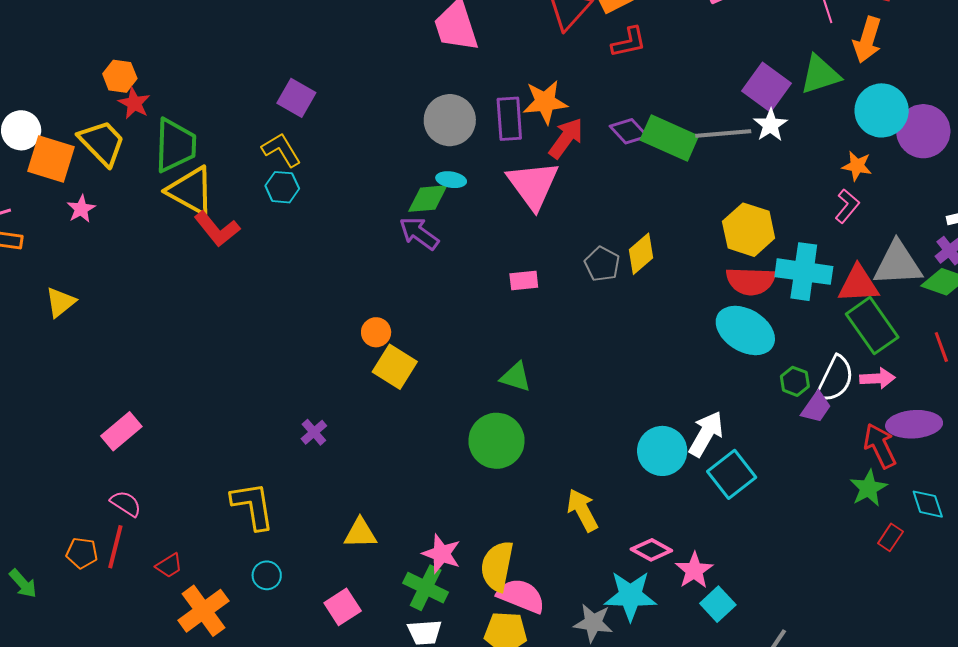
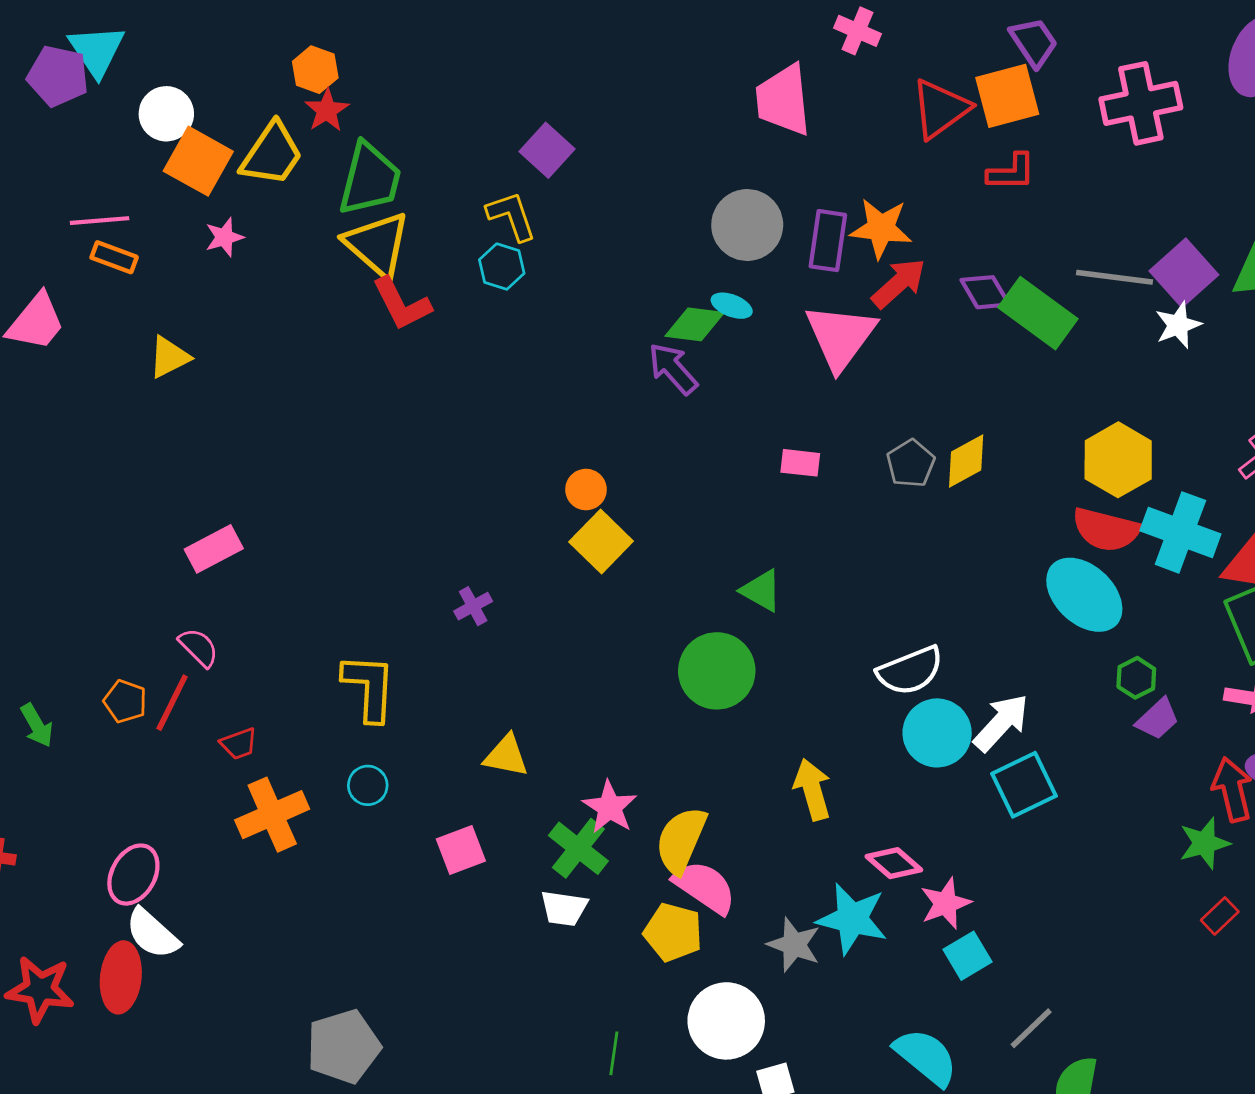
gray line: (723, 134) -> (1115, 277), moved
yellow trapezoid: (102, 143) -> (272, 154), turned 66
white semicircle: (835, 379) -> (910, 671), moved, turned 30

